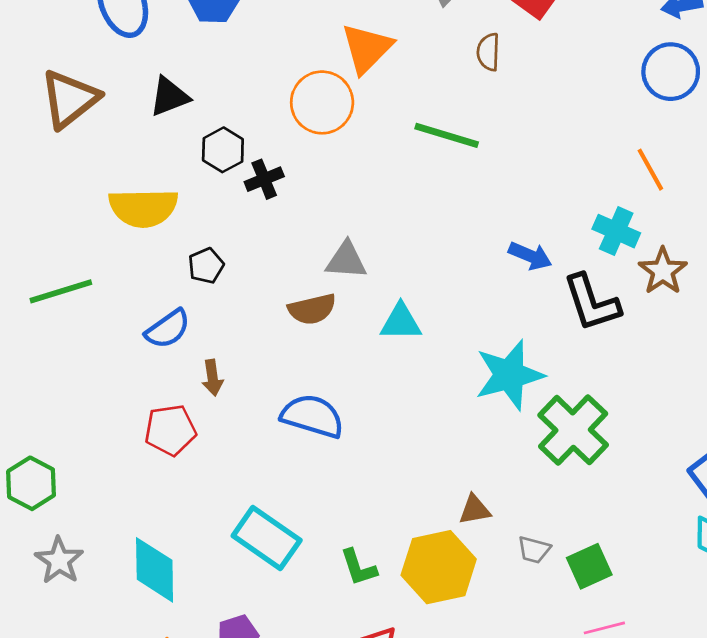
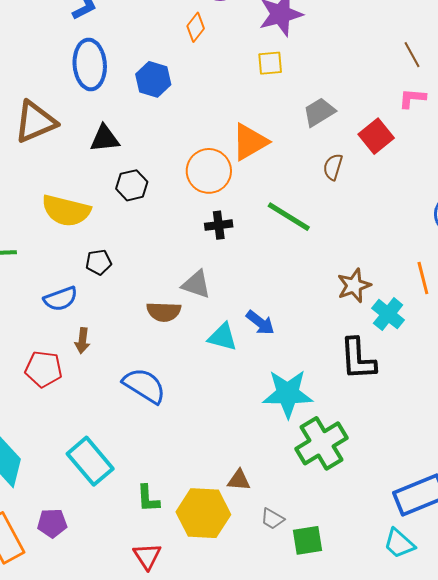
black cross: (264, 179) -> (219, 225), moved
blue arrow: (530, 256) -> (260, 323), moved
brown star: (663, 271) -> (354, 286), moved

